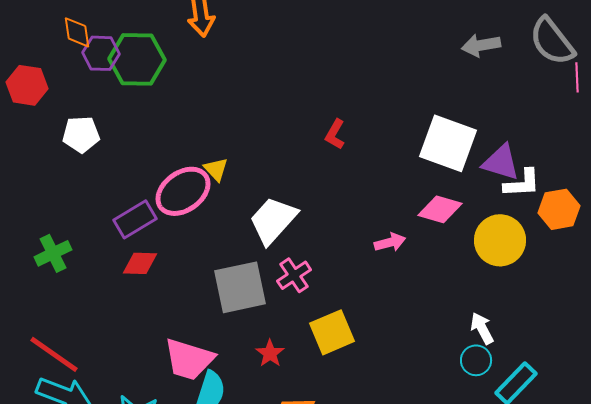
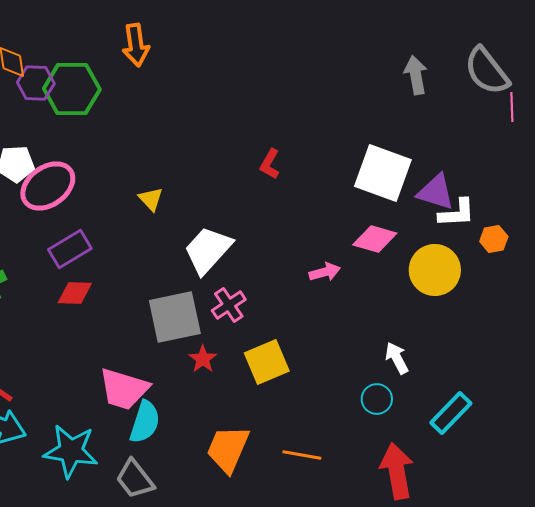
gray arrow: (481, 45) -> (416, 75), turned 90
pink ellipse: (183, 191) -> (48, 186), moved
orange hexagon: (559, 209) -> (494, 239), size x0.7
white arrow: (482, 328) -> (397, 358), moved
red star: (270, 353) -> (203, 359), moved
cyan circle: (476, 360) -> (377, 399), moved

